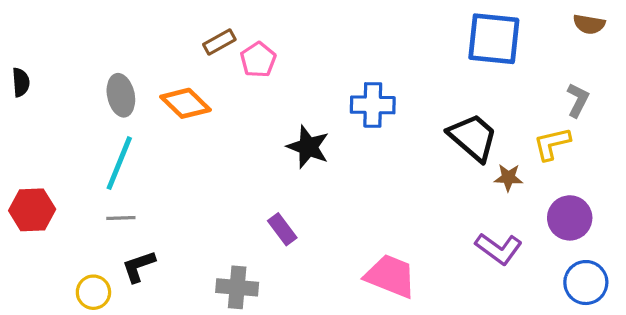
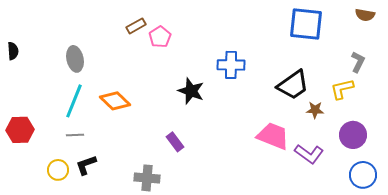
orange diamond: (185, 103) -> (115, 101), moved
black trapezoid: (473, 137) -> (293, 85), turned 104
pink trapezoid: (390, 276) -> (273, 136), moved
yellow circle: (93, 292) -> (58, 170), moved

